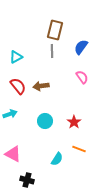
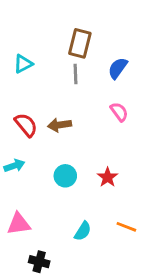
cyan triangle: (16, 57) -> (23, 64), moved
orange line: (79, 149) -> (126, 227), moved
pink triangle: (13, 154) -> (19, 224), turned -36

